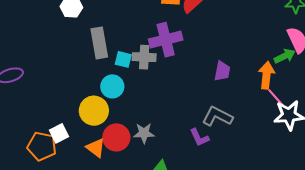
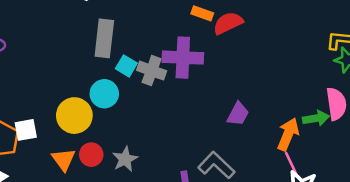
gray star: (144, 133) -> (125, 159), turned 30
red circle: (116, 137) -> (91, 155), size x0.7

